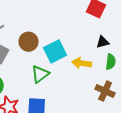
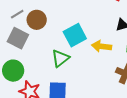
brown circle: (29, 42) -> (37, 20), moved

